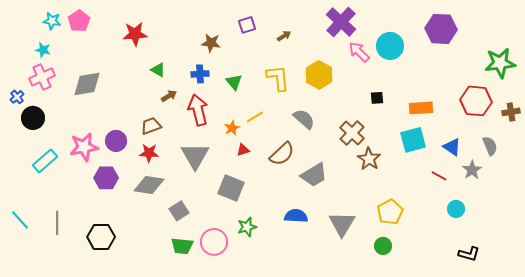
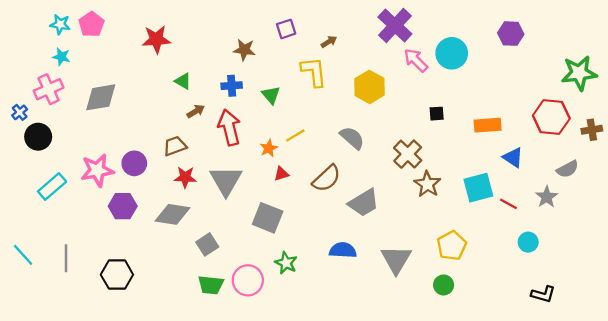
purple hexagon: (441, 29) -> (511, 34), size x0.7
cyan star: (43, 50) -> (61, 57), moved
yellow L-shape: (278, 78) -> (314, 72), moved
cyan square: (413, 140) -> (478, 188), moved
gray semicircle: (490, 146) -> (568, 169), turned 84
blue triangle: (452, 147) -> (513, 158), moved
red star: (149, 153) -> (185, 177), moved
green star: (247, 227) -> (286, 263), turned -30

